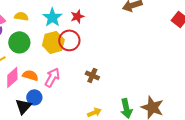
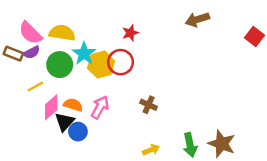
yellow semicircle: (21, 16) -> (62, 33), size x1.5
cyan star: (52, 17) -> (84, 54), moved
black triangle: (23, 106) -> (65, 122), moved

